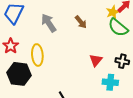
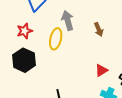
yellow ellipse: (37, 55) -> (56, 39), moved

